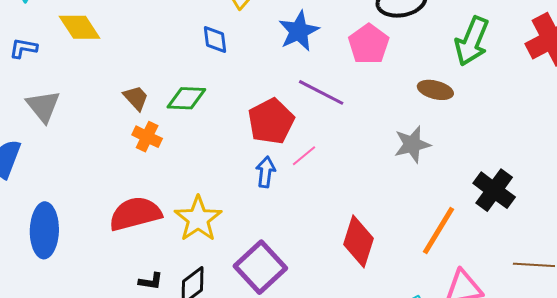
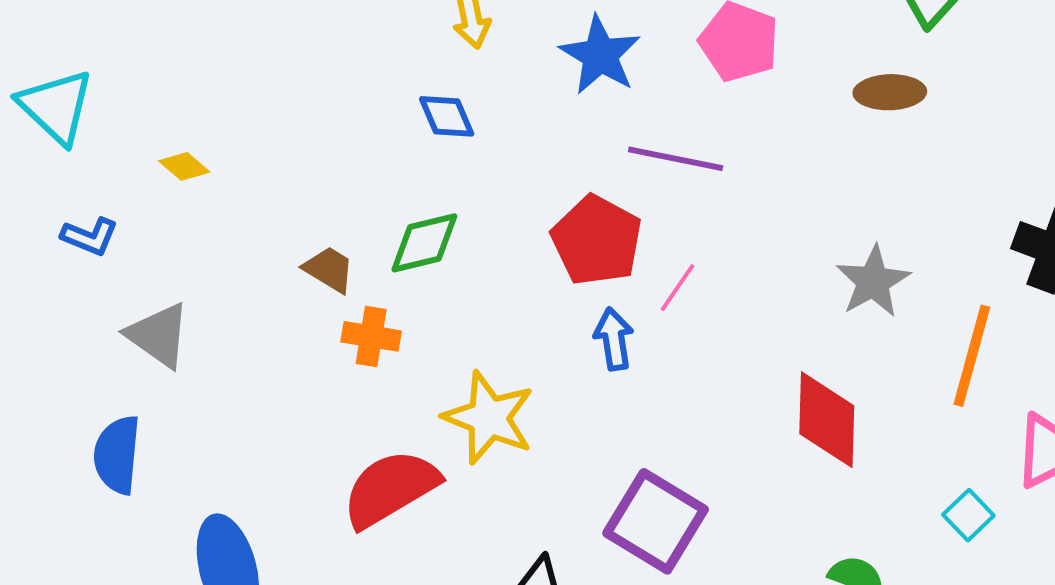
yellow diamond: (79, 27) -> (184, 166), size x0.6
blue L-shape: (23, 48) -> (90, 237), turned -152
gray star: (412, 144) -> (873, 281), moved
yellow star: (198, 219) -> (489, 418), moved

